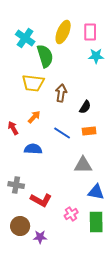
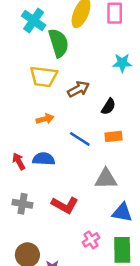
cyan star: (96, 56) -> (122, 63), moved
brown arrow: (61, 93) -> (79, 89), turned 54
orange arrow: (34, 117) -> (45, 119), turned 32
red arrow: (13, 128) -> (19, 161), moved
red L-shape: (41, 200) -> (65, 205), moved

